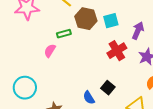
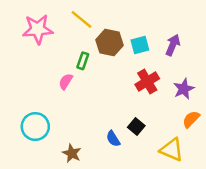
purple arrow: (138, 31) -> (173, 45), moved
green rectangle: (64, 34) -> (83, 61), turned -56

